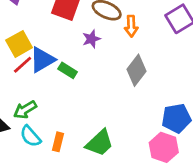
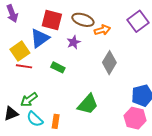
orange arrow: (131, 26) -> (102, 30), turned -98
blue triangle: (42, 60) -> (40, 38), moved
red line: (23, 65) -> (24, 66), turned 56
green trapezoid: (100, 143) -> (88, 104), moved

